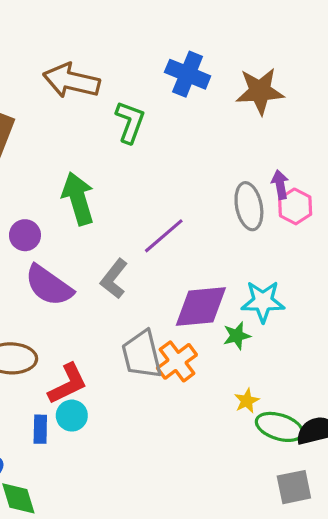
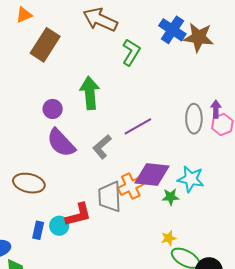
brown star: (260, 91) -> (199, 37), moved
orange cross: (177, 361) -> (131, 186), moved
red L-shape: (68, 384) -> (78, 215), moved

